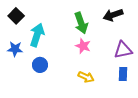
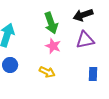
purple triangle: (123, 50) -> (85, 40), moved
yellow arrow: (86, 77) -> (47, 72), moved

